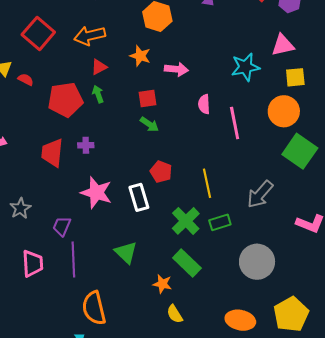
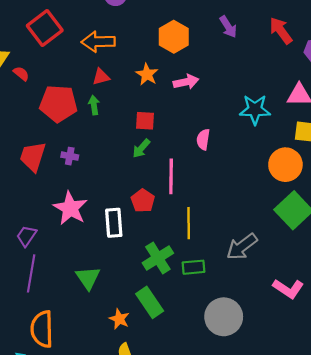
pink arrow: (176, 69) -> (186, 82), moved, turned -30
pink line: (235, 123) -> (171, 176), moved
green arrow: (149, 124) -> (141, 148), turned 84

